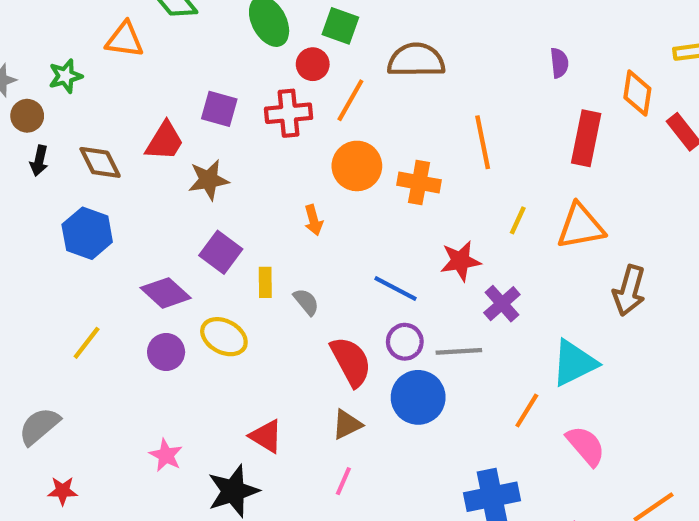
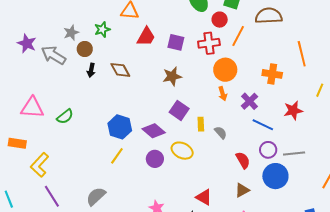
red trapezoid: (165, 141) -> (146, 37), moved
orange circle: (357, 166) -> (225, 70), moved
blue hexagon: (87, 233) -> (120, 127), moved
purple cross: (502, 304) -> (249, 101), moved
red semicircle: (351, 362) -> (243, 160), size x0.7

